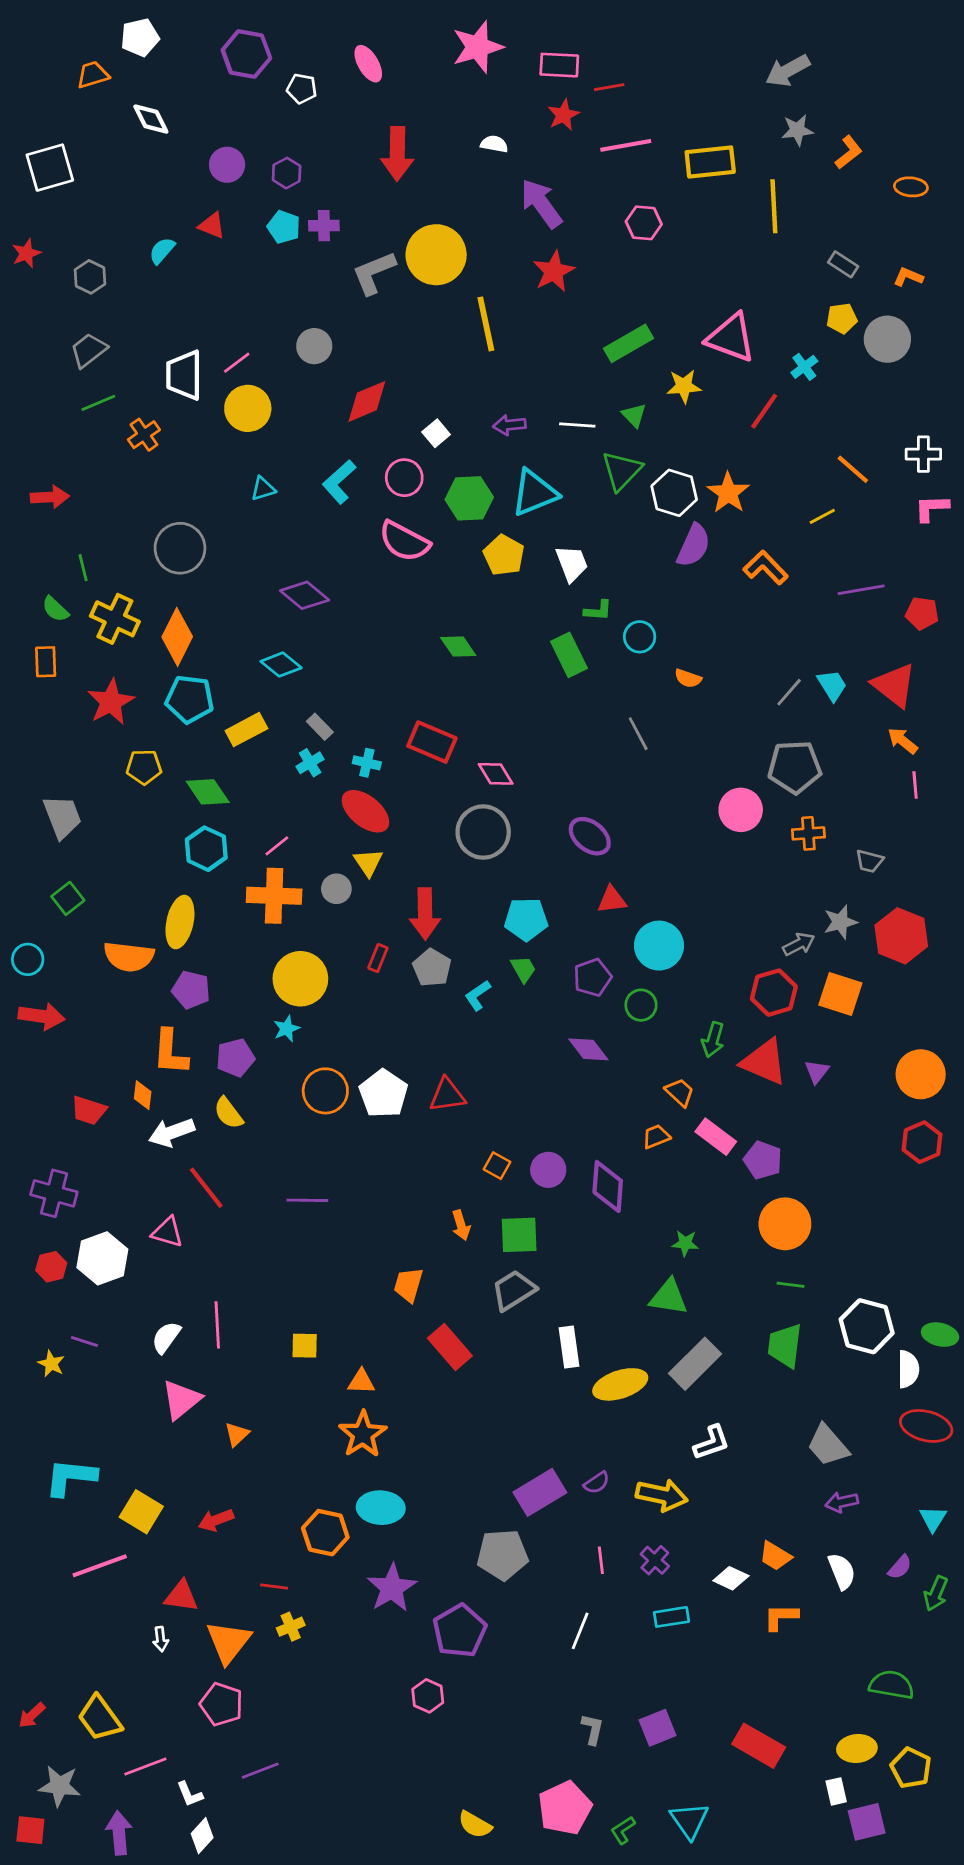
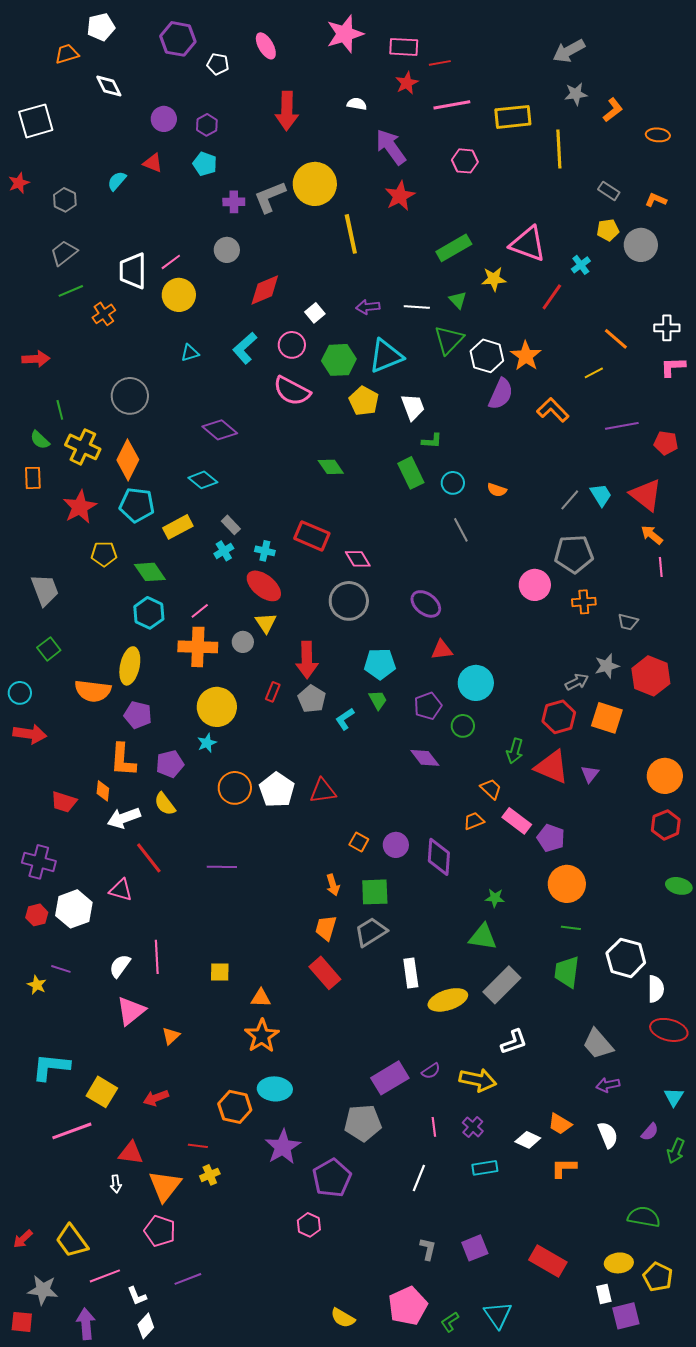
purple cross: (324, 226) -> (234, 202), moved
cyan circle: (640, 637) -> (453, 483), moved
orange trapezoid: (408, 1285) -> (326, 928), moved
green ellipse: (940, 1335) -> (679, 886), moved

